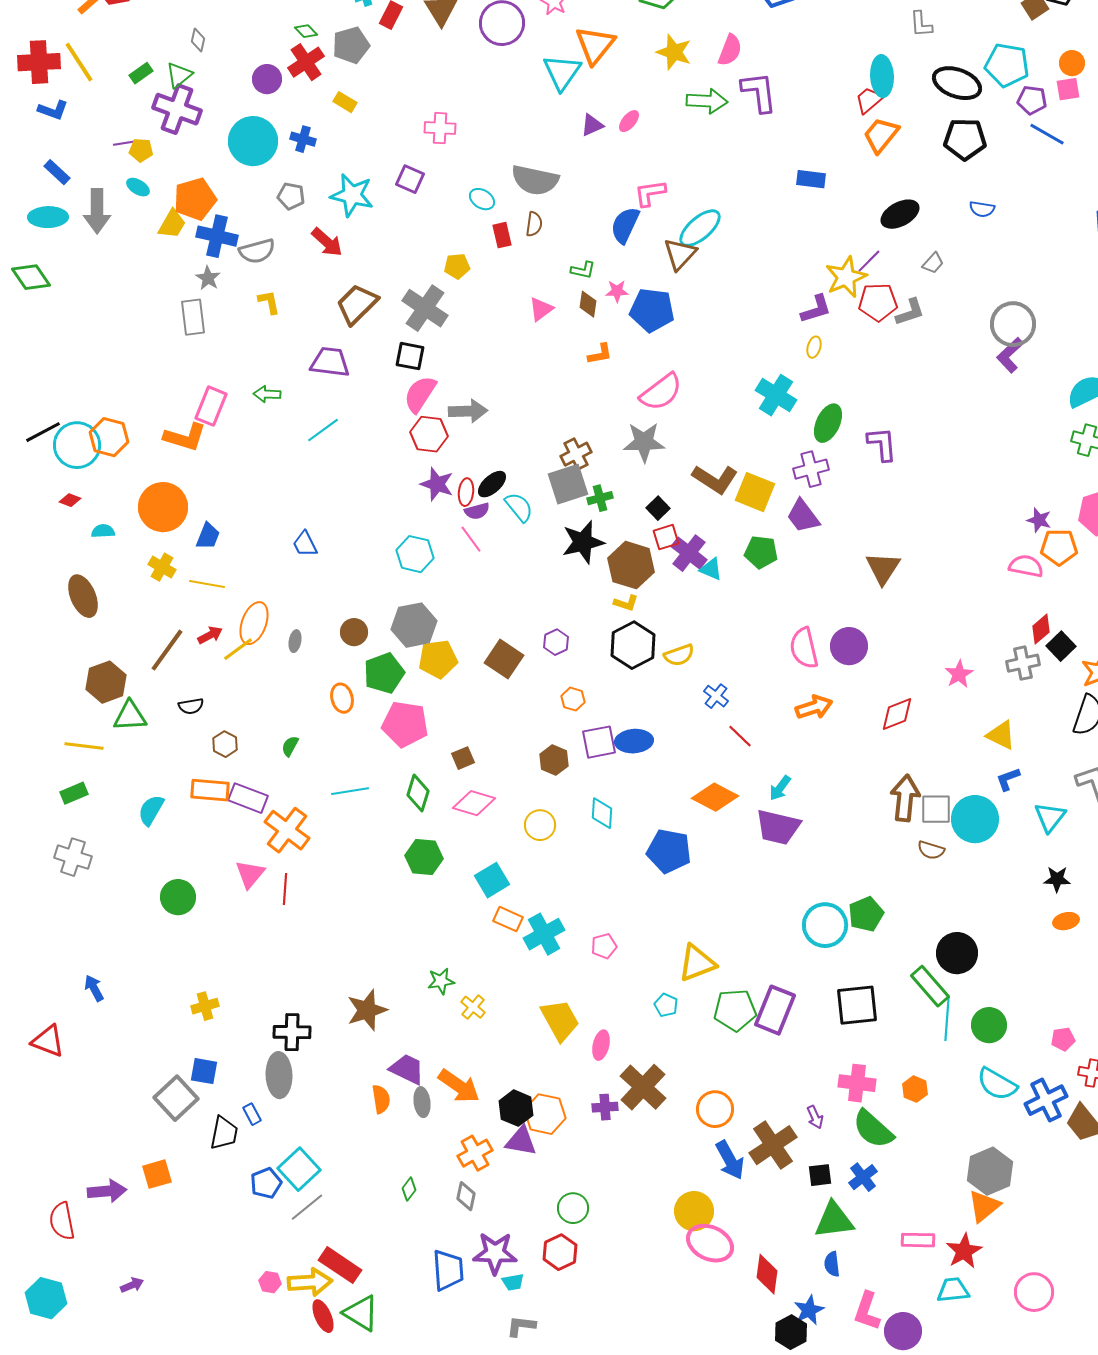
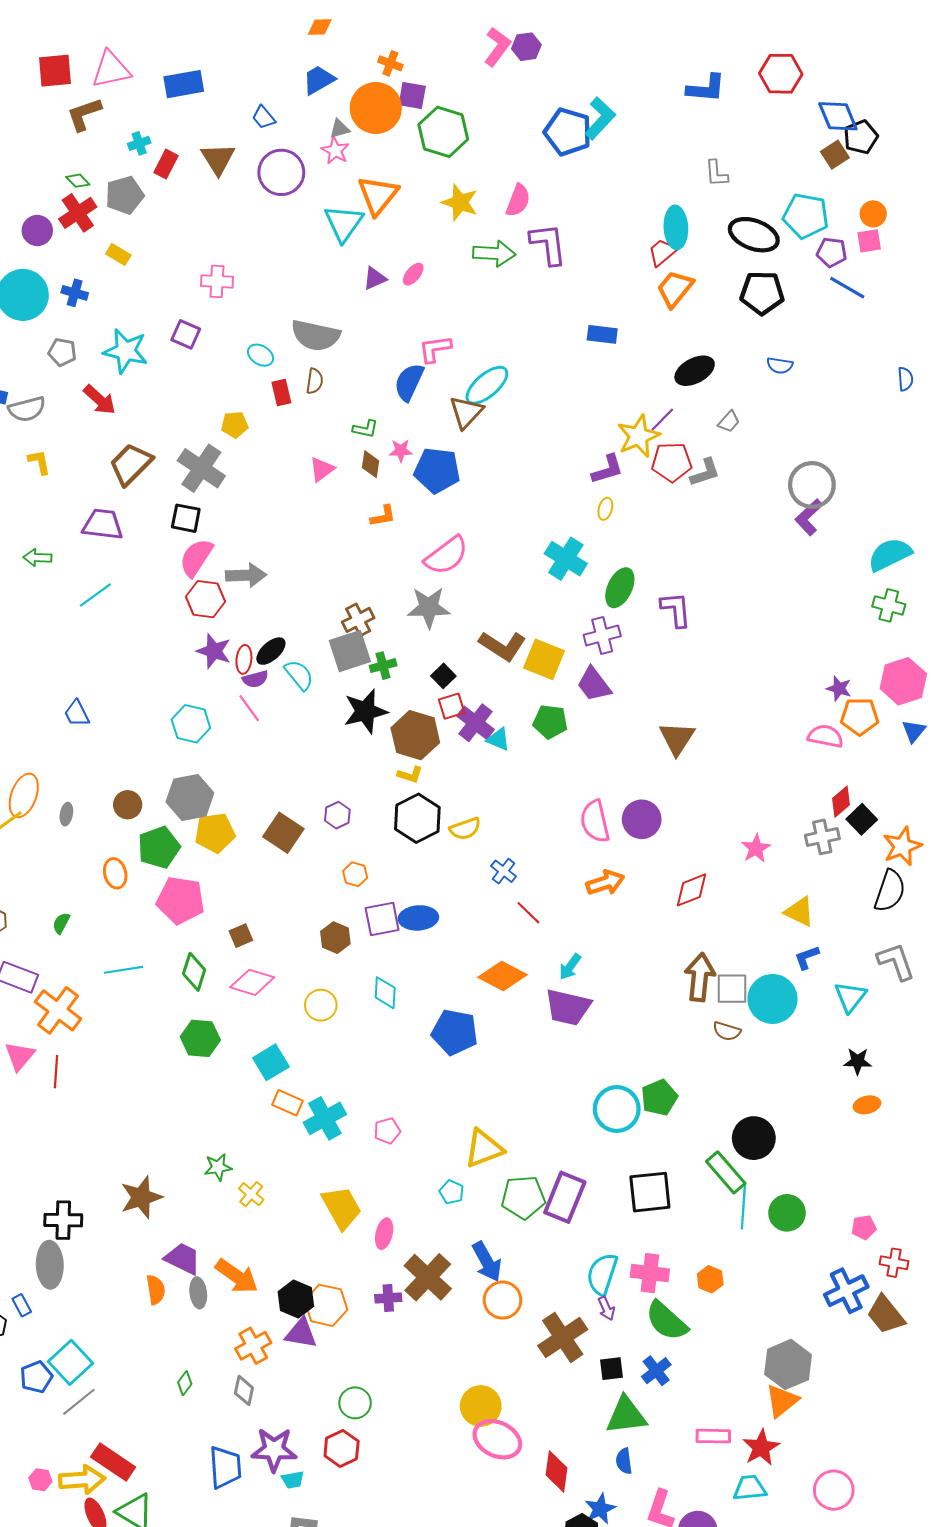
cyan semicircle: (997, 1084) -> (602, 1274), moved, turned 78
blue arrow: (730, 1160) -> (487, 1262), moved

